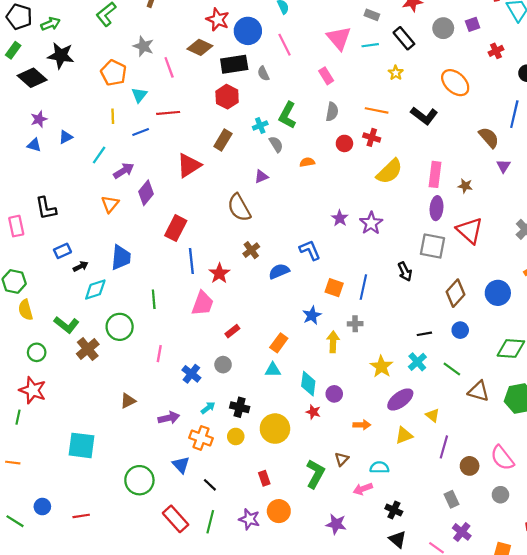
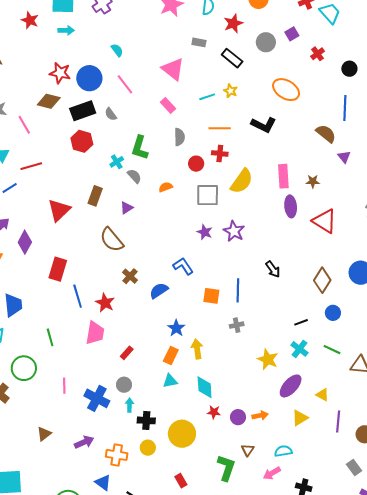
cyan line: (370, 45) -> (207, 97), moved
brown rectangle: (223, 140) -> (95, 196), moved
gray square: (433, 246) -> (208, 195), moved
blue star: (312, 315) -> (176, 328), moved
yellow arrow: (333, 342) -> (197, 349), moved
blue cross: (191, 374) -> (97, 398), size x1.4
purple circle: (334, 394) -> (238, 417), moved
cyan arrow: (208, 408) -> (129, 405), moved, turned -40

